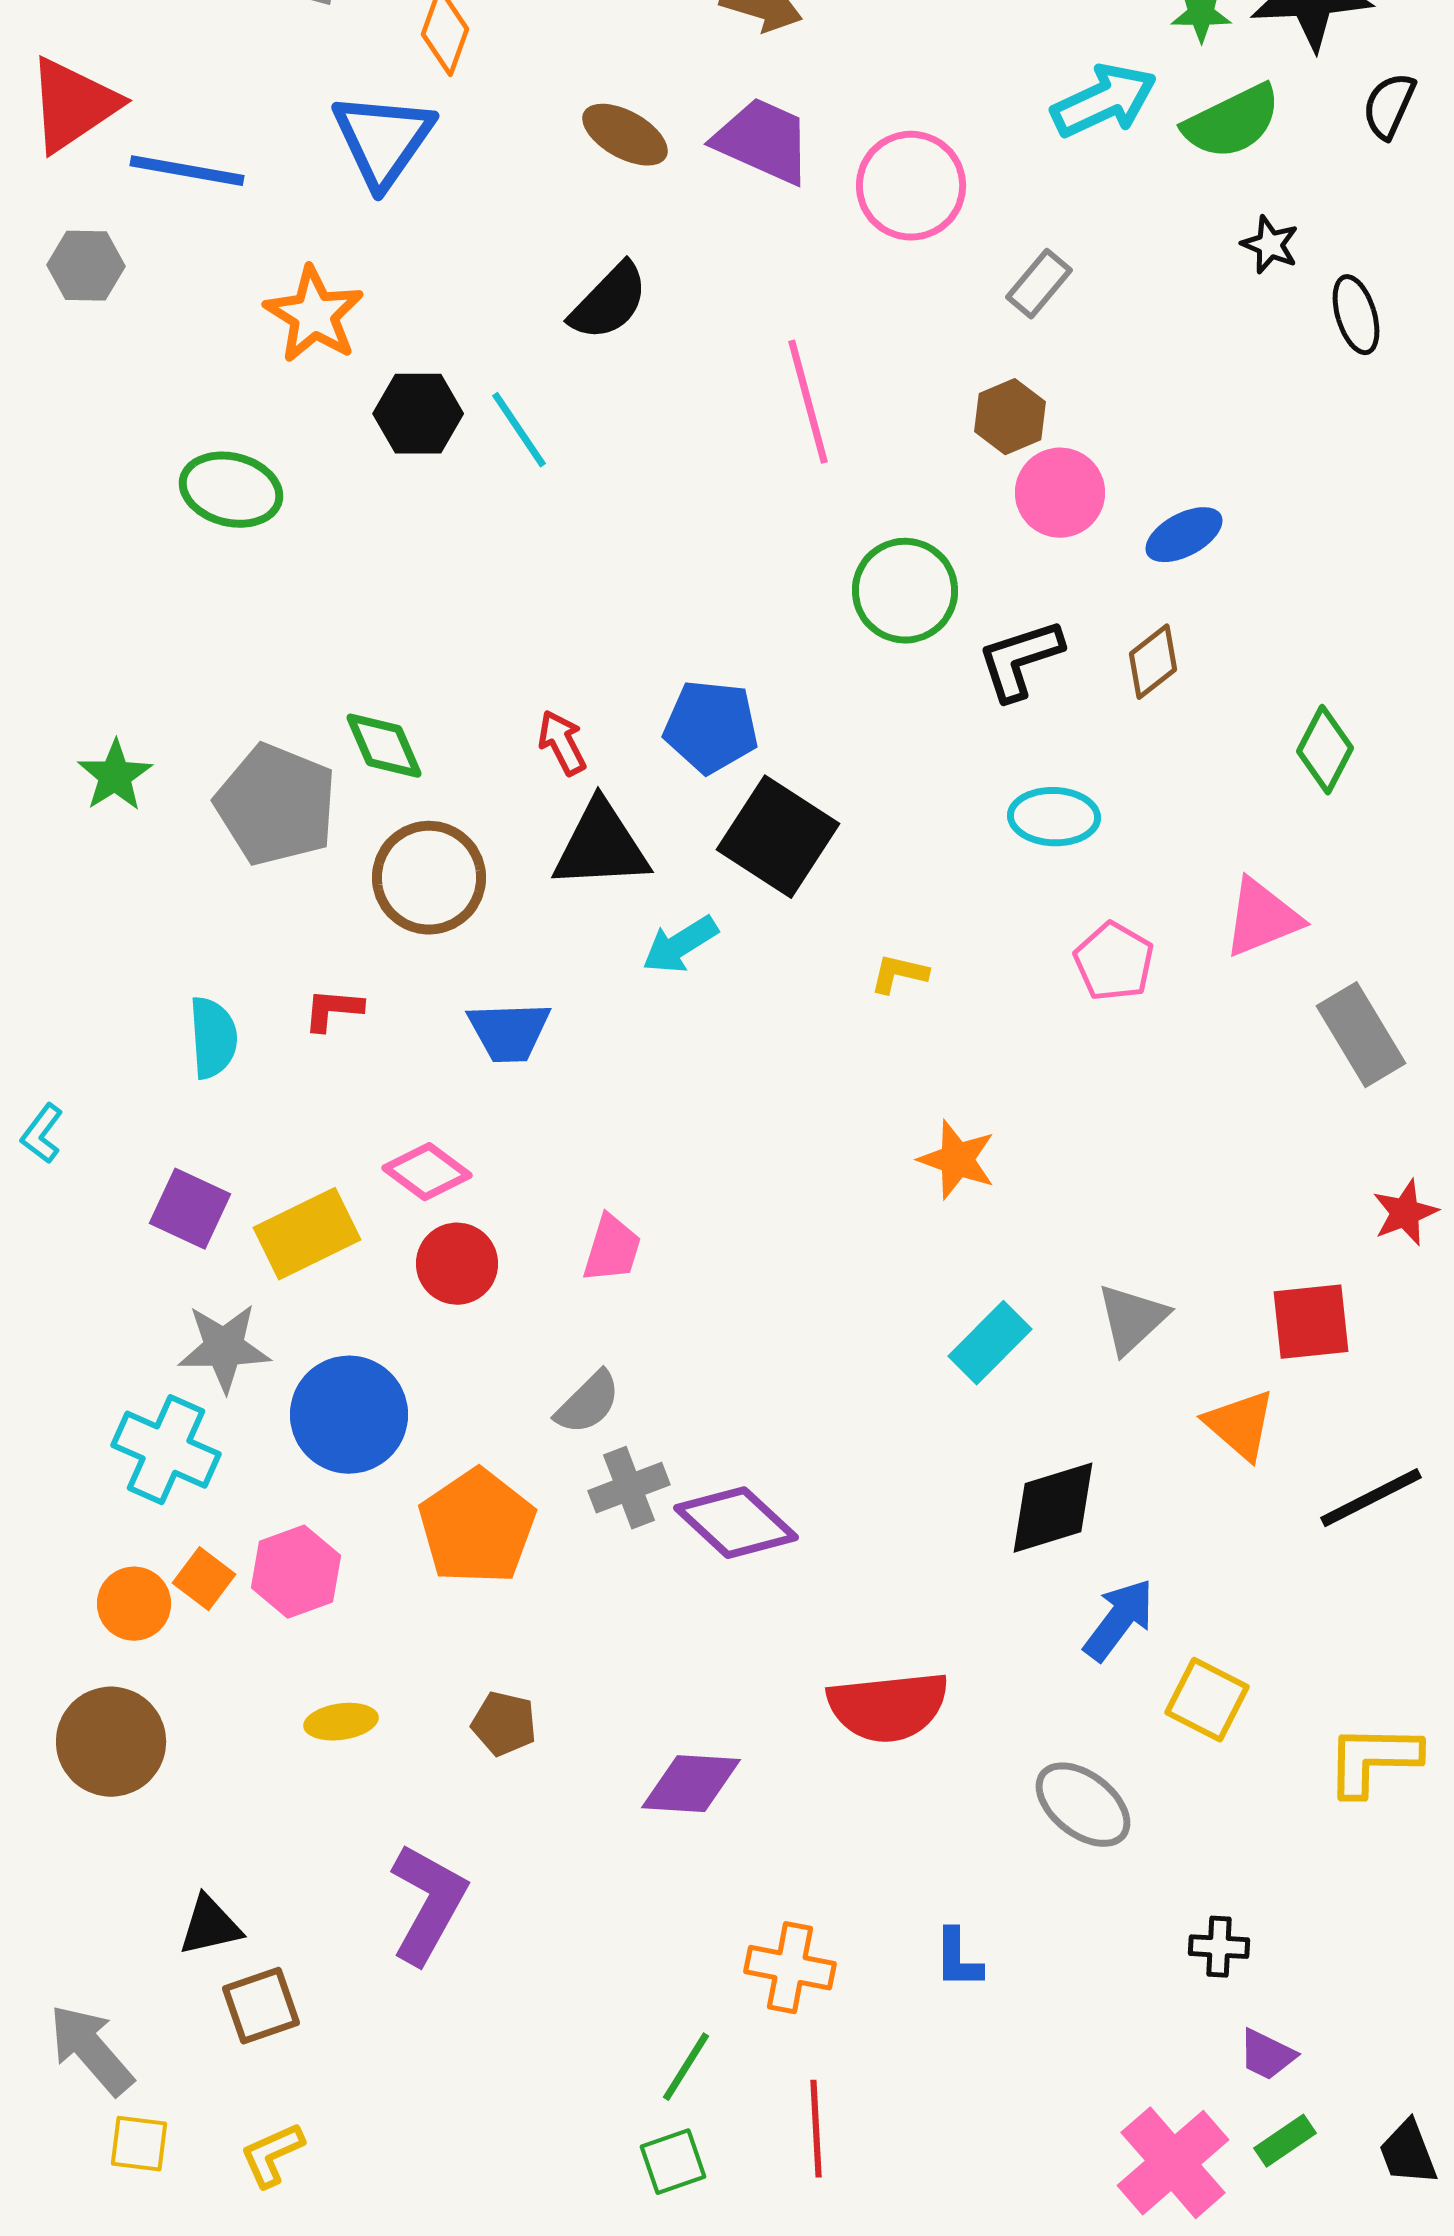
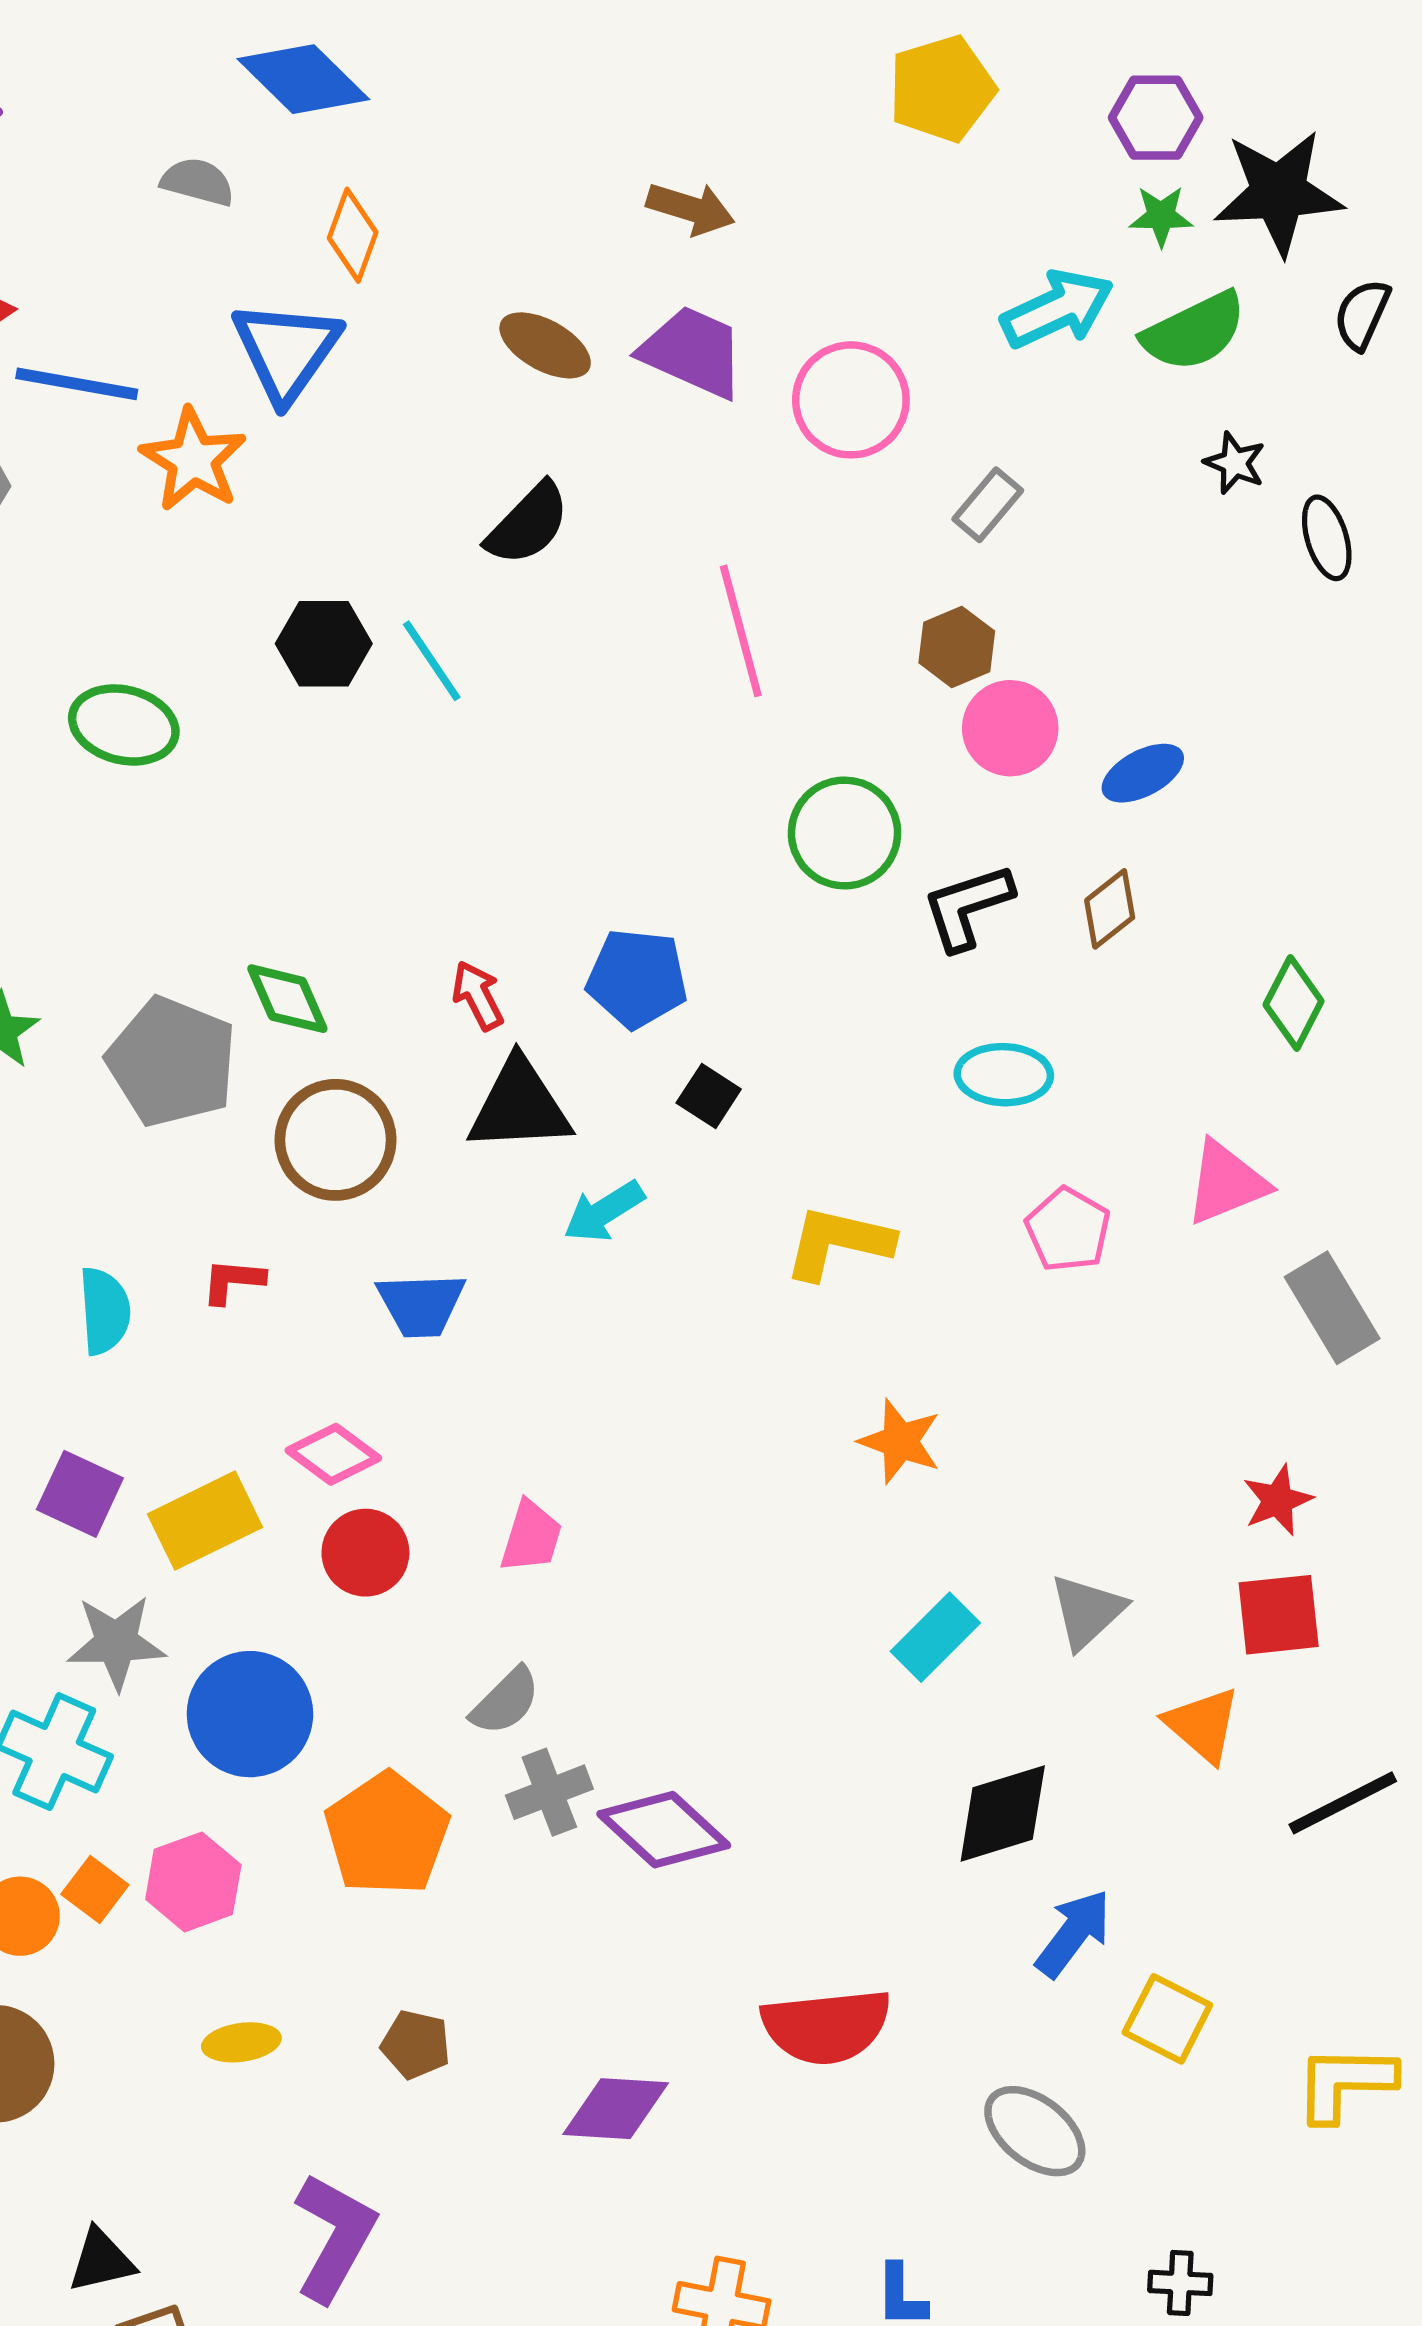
orange star: (314, 315) -> (193, 460), moved
black square: (778, 837) -> (709, 1096), size x0.5
yellow L-shape: (899, 974) -> (838, 1243), size x1.8
red star: (1405, 1213) -> (1278, 1500), moved

